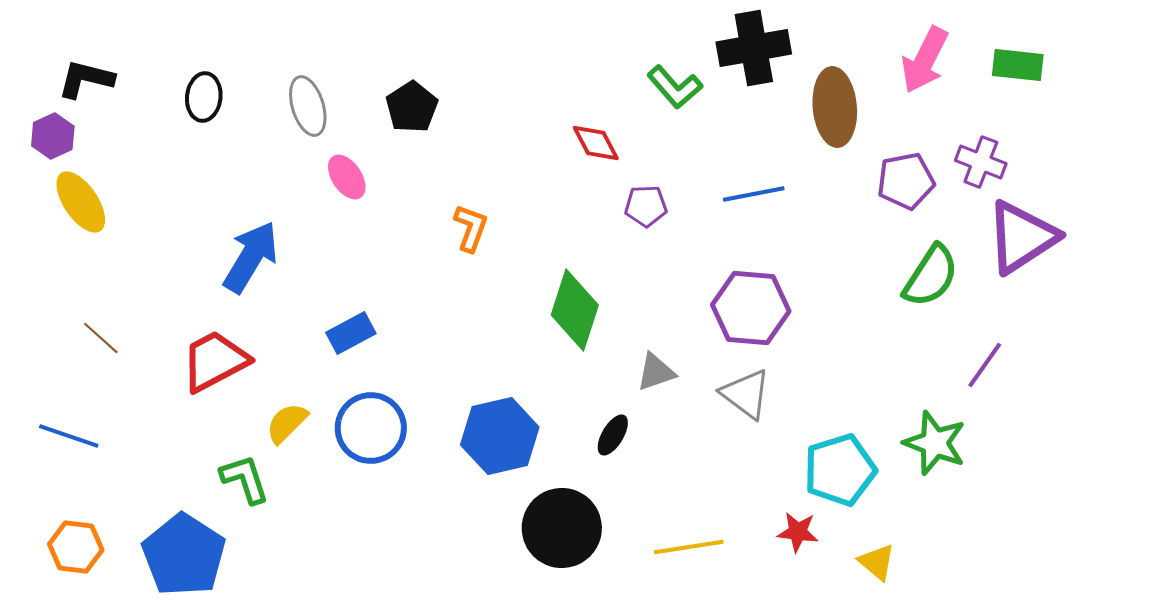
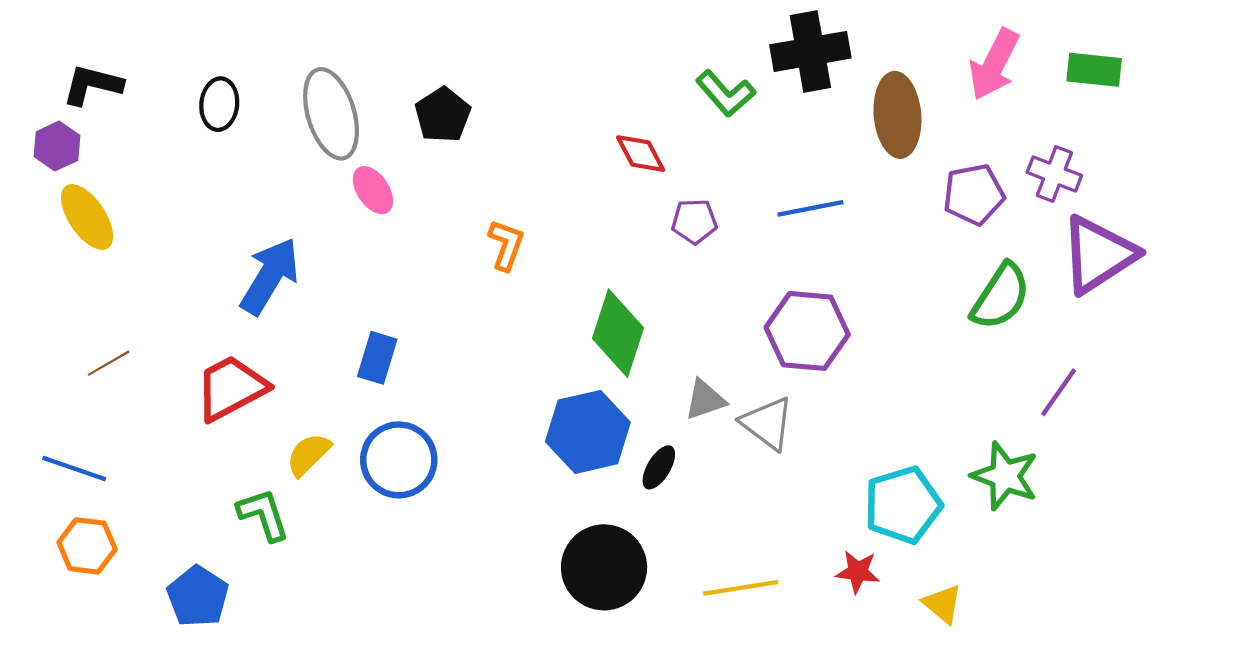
gray ellipse: (308, 106) -> (331, 114), size x1.4
blue rectangle: (351, 333) -> (377, 358), turned -45
brown line: (101, 338) -> (109, 363), turned -72
gray triangle: (746, 394) -> (767, 423), moved
blue hexagon: (500, 436) -> (588, 432), moved
orange hexagon: (76, 547) -> (87, 546), moved
blue pentagon: (184, 555) -> (198, 596), size x0.7

